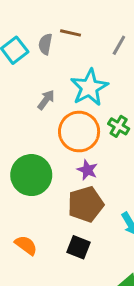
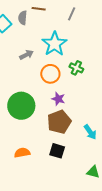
gray arrow: (46, 100) -> (26, 55), turned 32
orange circle: (79, 132) -> (50, 74), size x0.7
orange semicircle: (26, 245) -> (22, 153), turned -42

